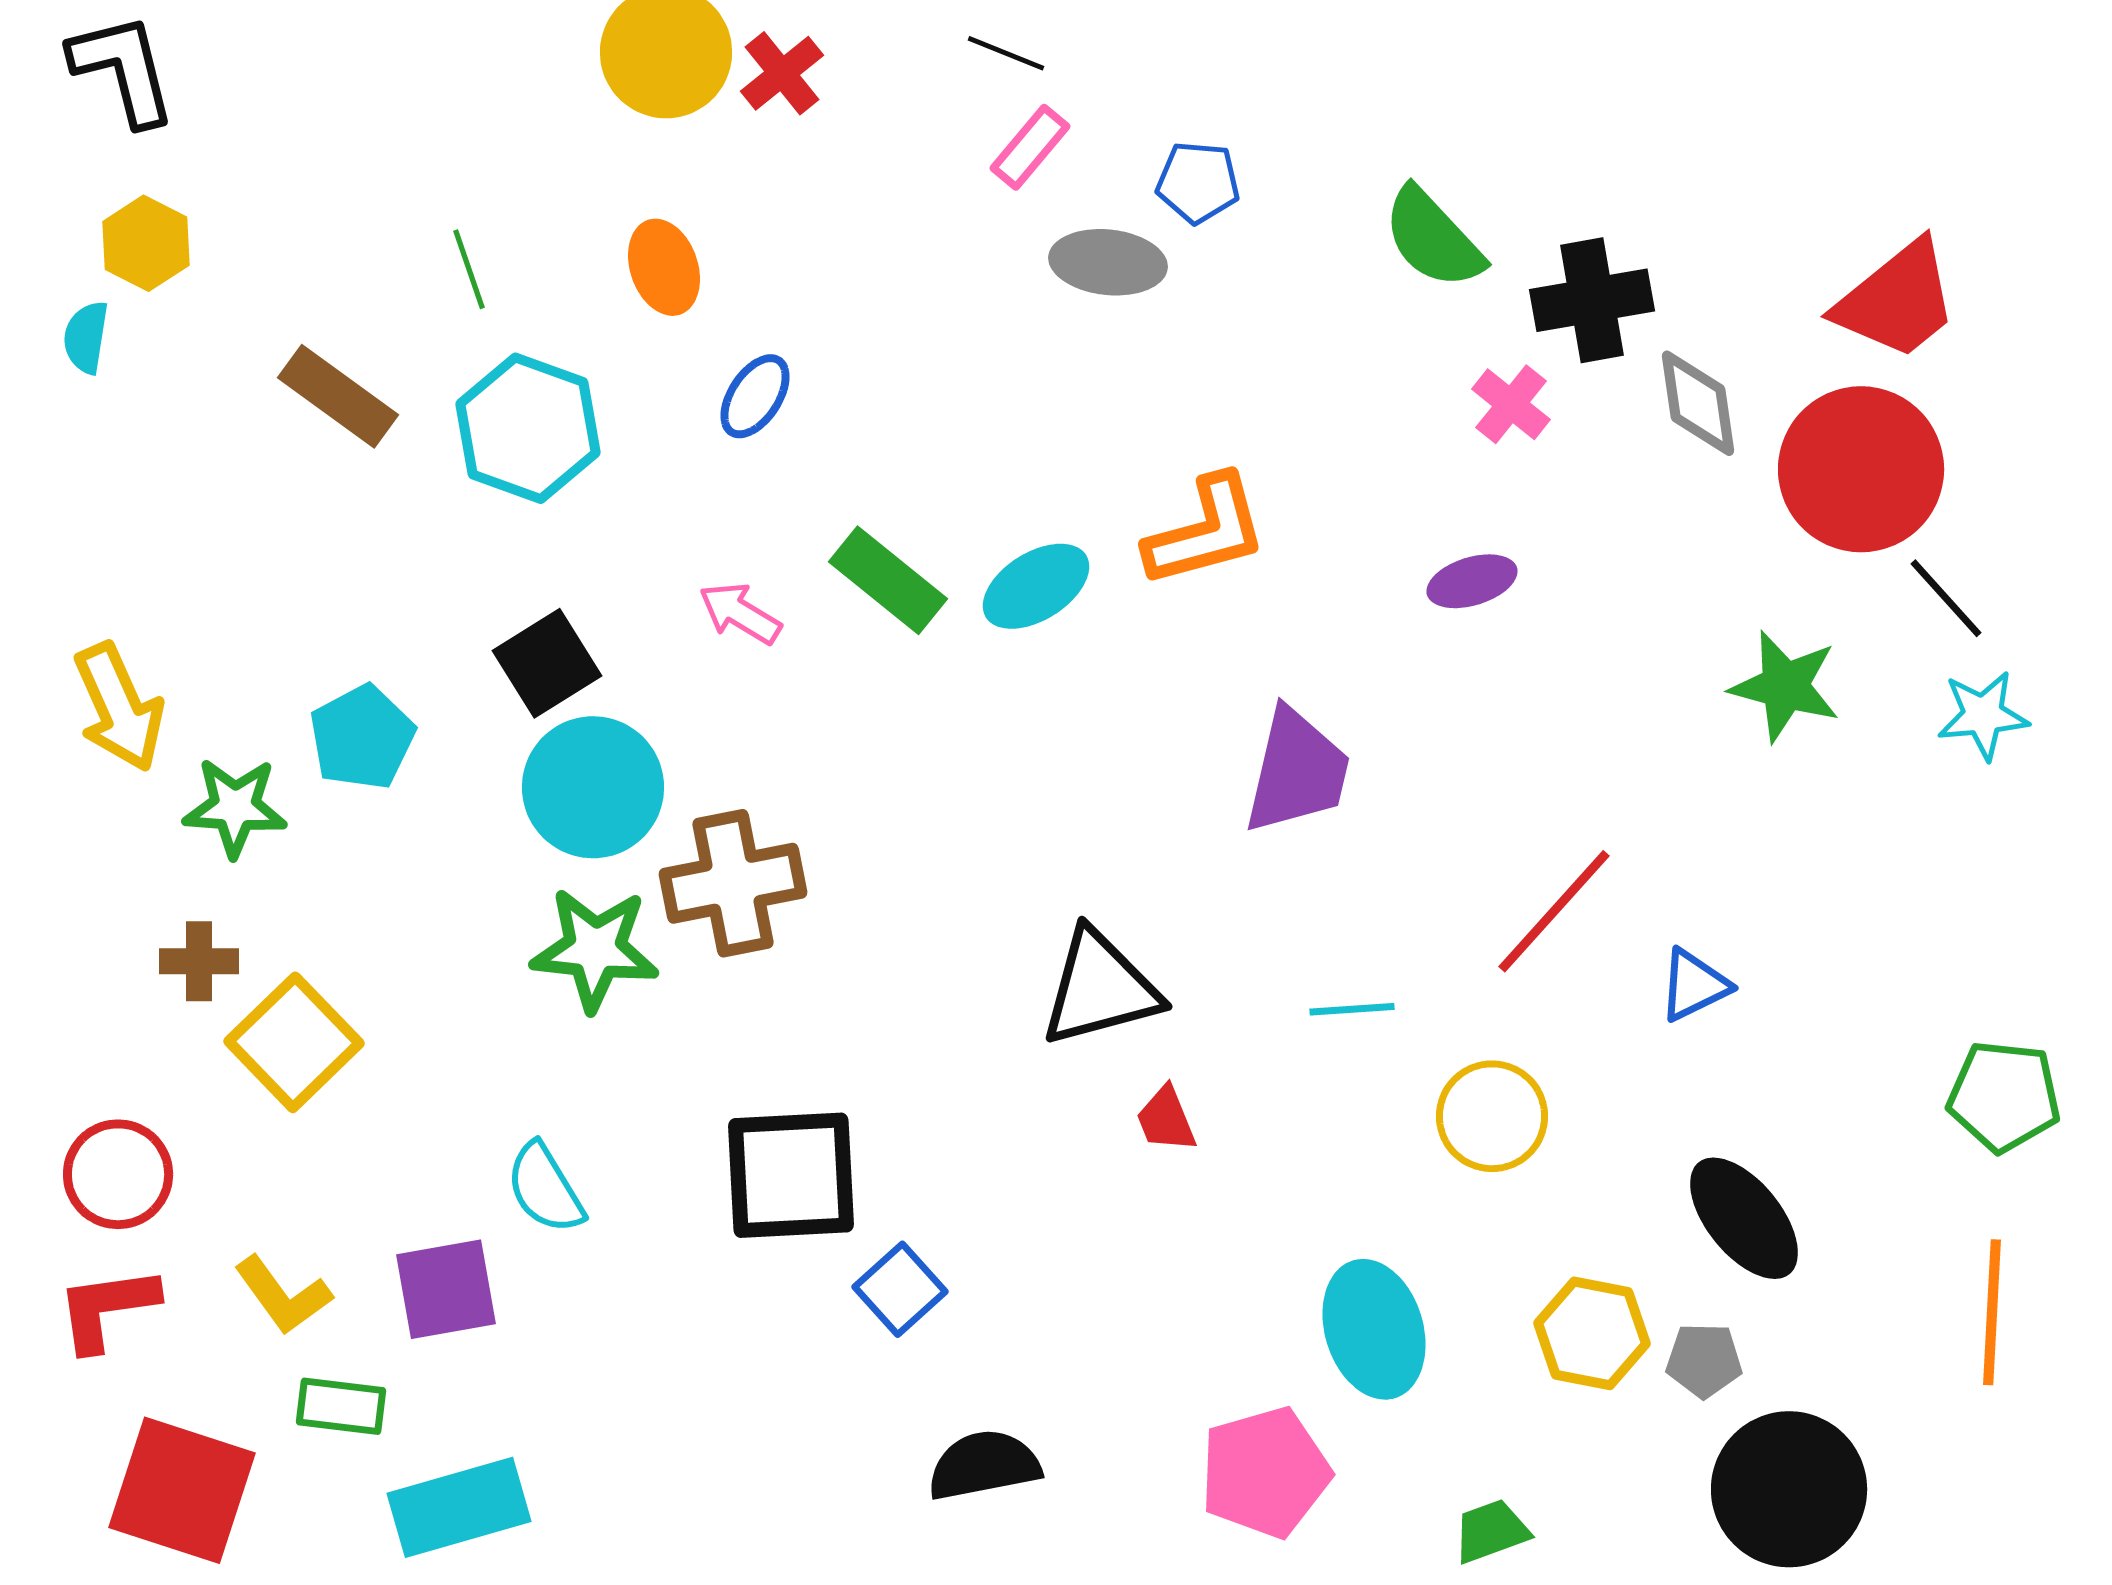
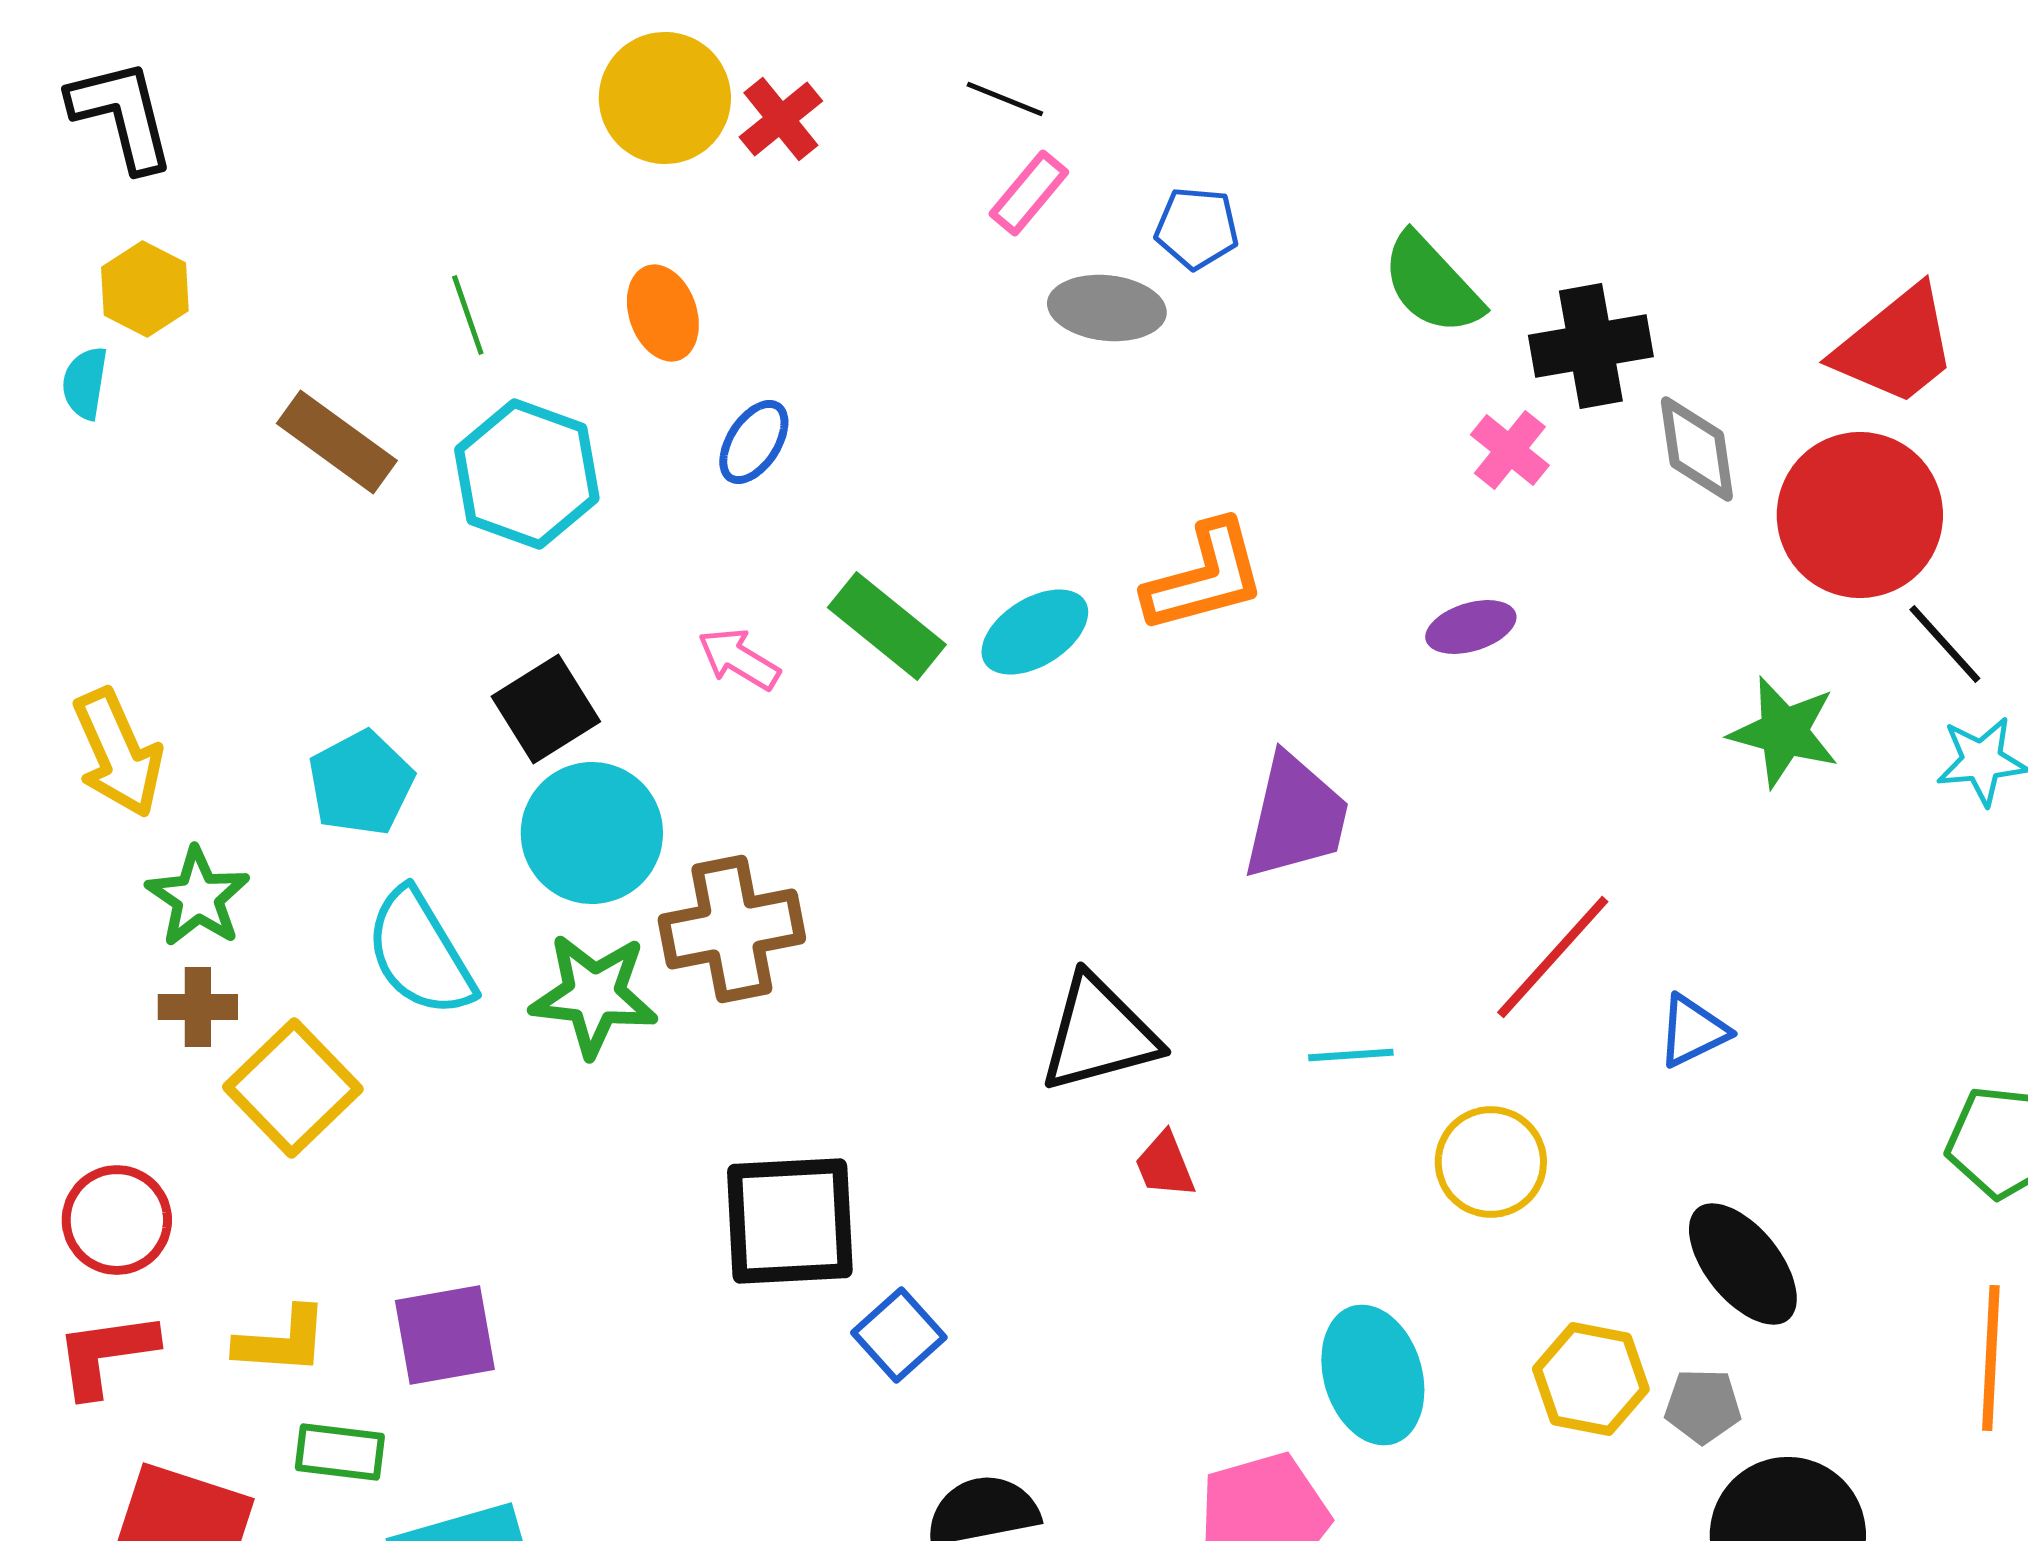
green star: (235, 807) -> (198, 897), moved, turned 30
cyan semicircle: (545, 1188) -> (420, 953), moved, size x1.4
yellow L-shape: (283, 1295) -> (282, 1341), turned -50

